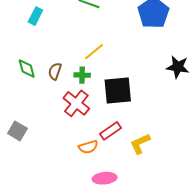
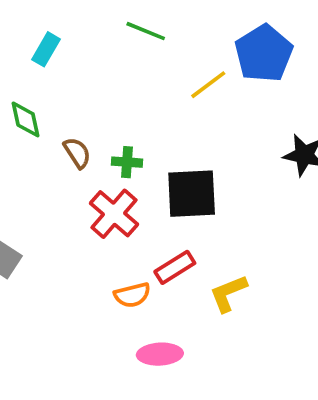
yellow line: (94, 52) -> (208, 85), moved
green diamond: (27, 68) -> (26, 119), moved
brown semicircle: (55, 71) -> (77, 153), turned 126

